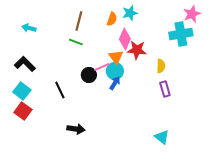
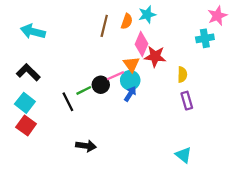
brown line: (79, 21) -> (104, 26), moved
cyan arrow: (29, 28) -> (33, 32), size x1.5
cyan cross: (181, 34) -> (205, 38), size x0.7
green line: (76, 42) -> (84, 90), moved, turned -48

